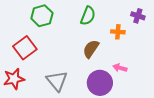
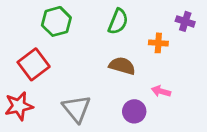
brown semicircle: (91, 49) -> (122, 66), turned 72
purple circle: (100, 83) -> (134, 111), size x0.7

